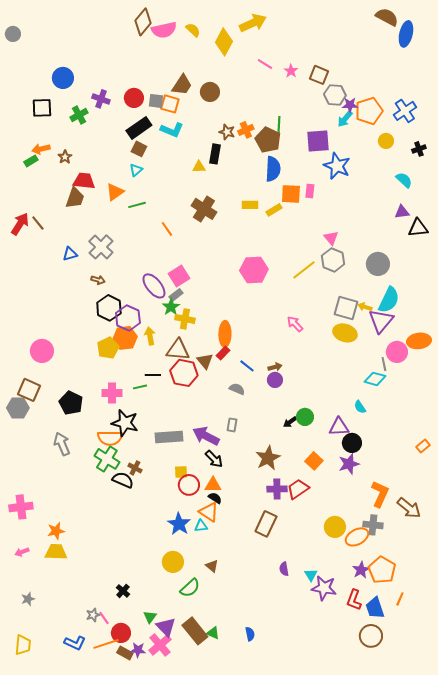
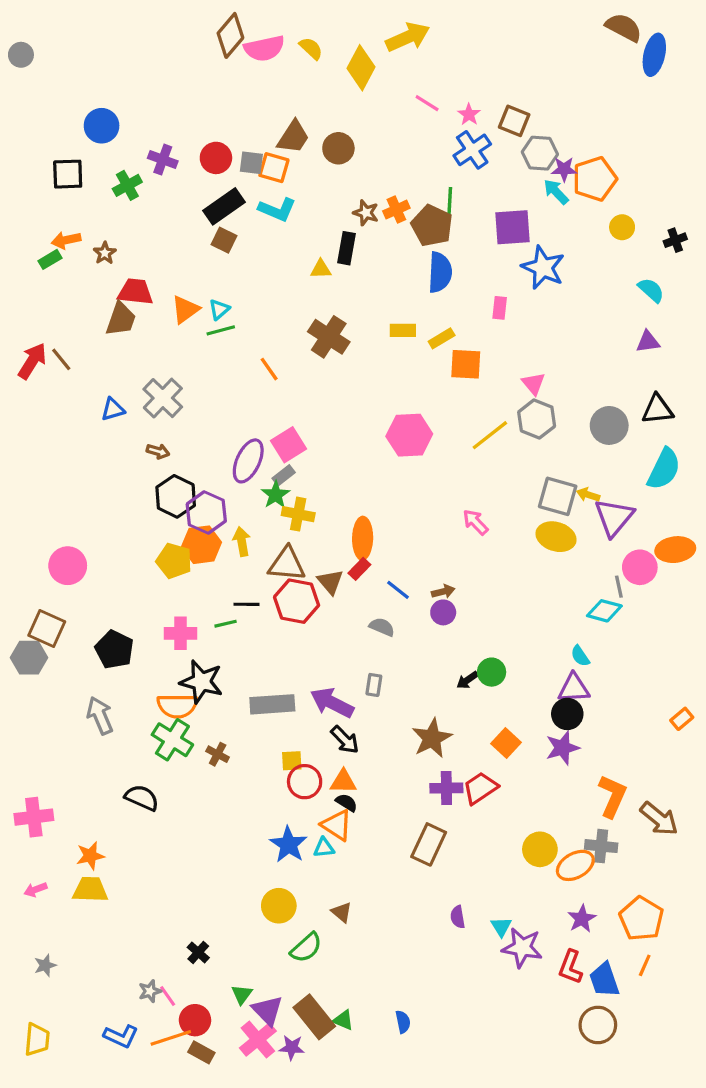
blue cross: (405, 111) -> (472, 150), moved
cyan arrow: (345, 119) -> (556, 192), turned 96
cyan triangle: (136, 170) -> (219, 309), moved
orange square: (291, 194) -> (466, 364), moved
black triangle: (418, 228) -> (658, 409), moved
purple ellipse: (154, 286) -> (248, 461), turned 64
cyan semicircle: (389, 300) -> (664, 469), moved
yellow pentagon: (108, 348) -> (174, 561), turned -30
purple triangle: (339, 427) -> (574, 688), moved
black semicircle: (123, 480) -> (142, 798), moved
orange pentagon: (382, 570) -> (641, 919), moved
purple star: (138, 650) -> (292, 1048), moved

